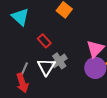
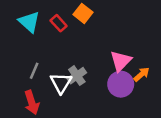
red rectangle: (44, 41) -> (59, 23), moved
gray line: (24, 69) -> (34, 71), moved

